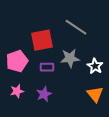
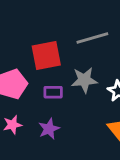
gray line: (76, 27) -> (92, 38), turned -50

